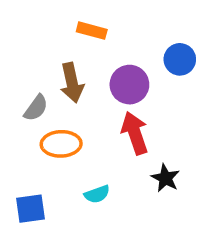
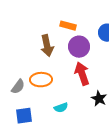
orange rectangle: (92, 31) -> (68, 26), moved
gray semicircle: (36, 108) -> (18, 87), moved

